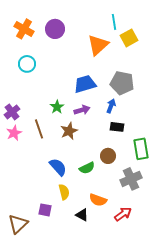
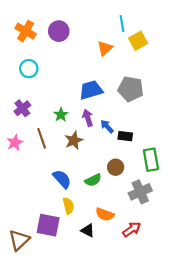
orange triangle: (98, 45) -> (105, 48), size x0.7
blue arrow: (111, 106) -> (107, 126), moved, turned -64
purple arrow: (82, 110) -> (88, 118), turned -91
purple cross: (12, 112) -> (22, 108), moved
purple square: (45, 210) -> (48, 225), size x1.6

